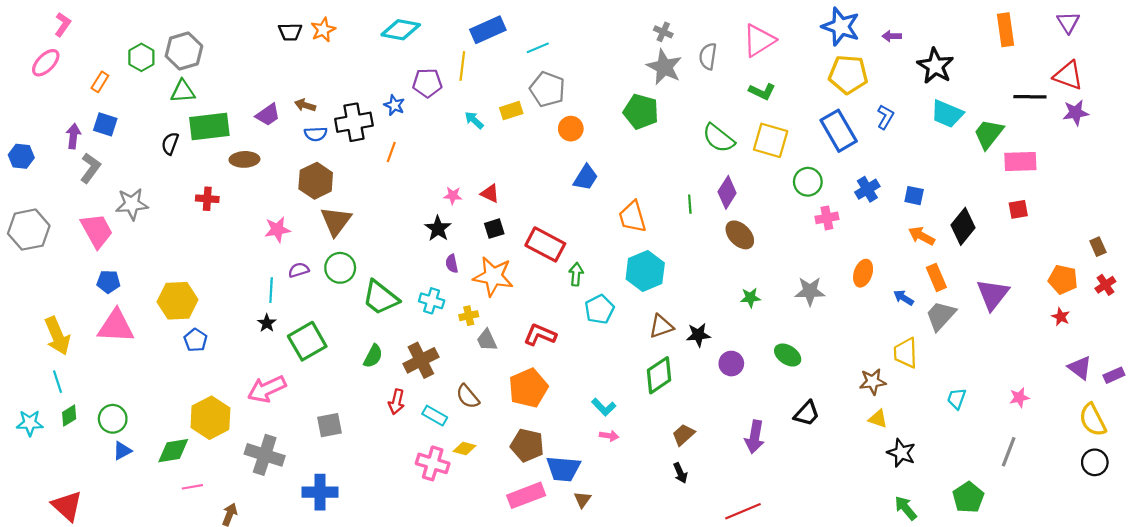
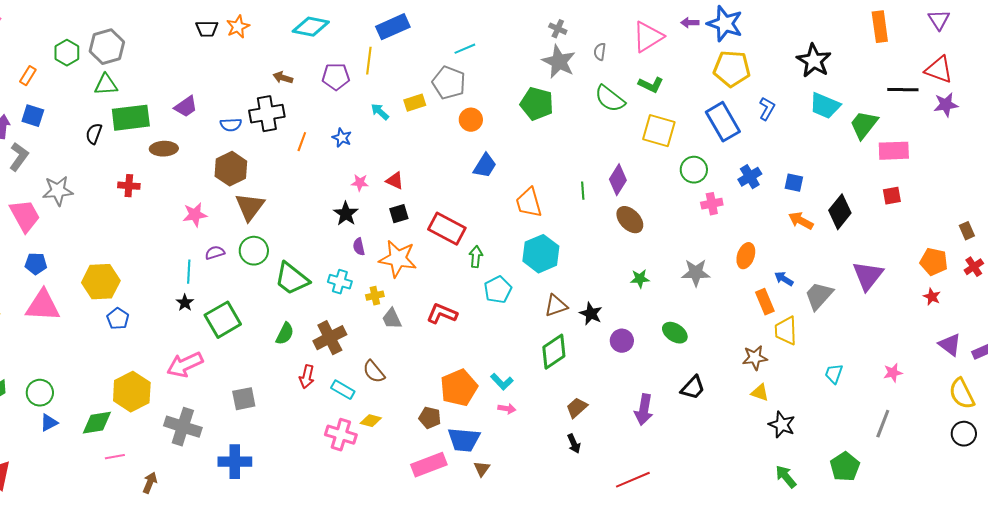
purple arrow: (892, 36) -> (690, 23), moved
cyan line: (538, 48) -> (465, 49), moved
gray semicircle: (708, 56) -> (600, 52), size x0.7
brown arrow: (305, 105) -> (283, 78), moved
blue star: (394, 105) -> (342, 138), moved
green semicircle: (719, 138) -> (610, 99), moved
orange rectangle: (936, 277) -> (765, 302), moved
black star: (698, 335) -> (591, 314), turned 30
orange pentagon: (528, 388) -> (459, 388), moved
brown pentagon: (527, 445) -> (430, 418), size x0.7

